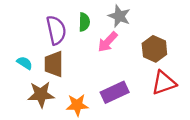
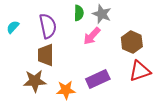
green semicircle: (84, 22) -> (79, 13), moved
cyan semicircle: (25, 63) -> (13, 27), moved, turned -80

